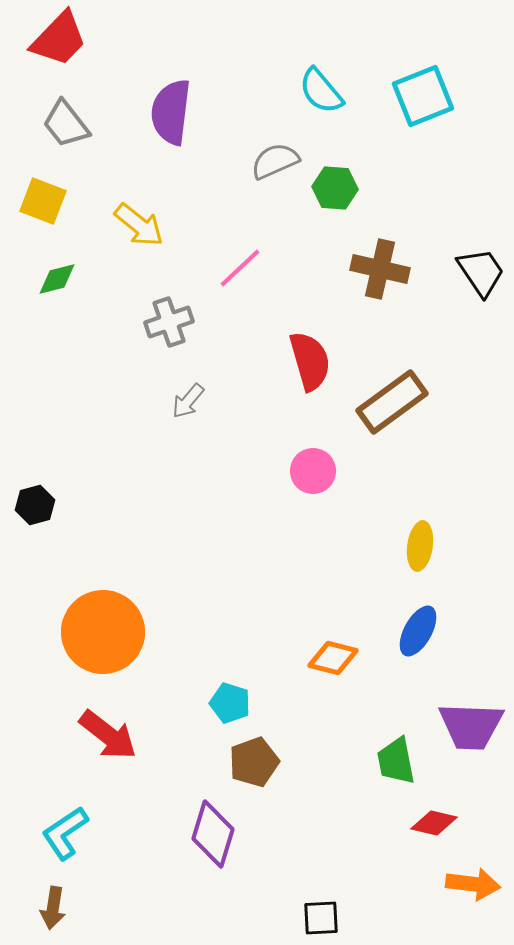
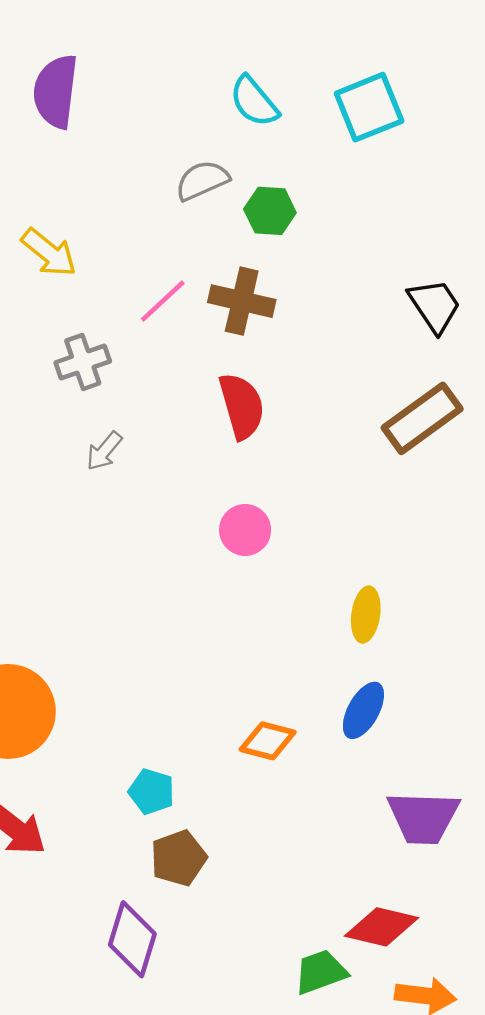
purple semicircle: (171, 112) -> (56, 91), moved
brown cross: (380, 269) -> (242, 301), moved
brown rectangle: (392, 402) -> (422, 418), moved
green trapezoid: (396, 761) -> (321, 972), moved, turned 81
red diamond: (434, 823) -> (382, 927), size x1.4

